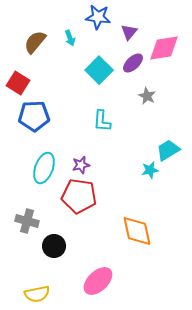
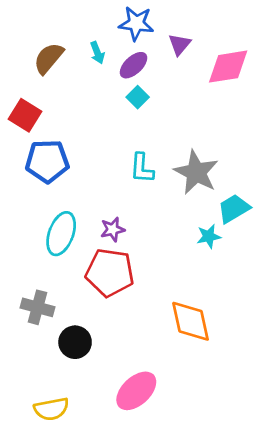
purple ellipse: (133, 63) -> (134, 65), moved
cyan square: (99, 70) -> (138, 97), size x0.6
gray star: (147, 96) -> (196, 172), moved, size x1.8

